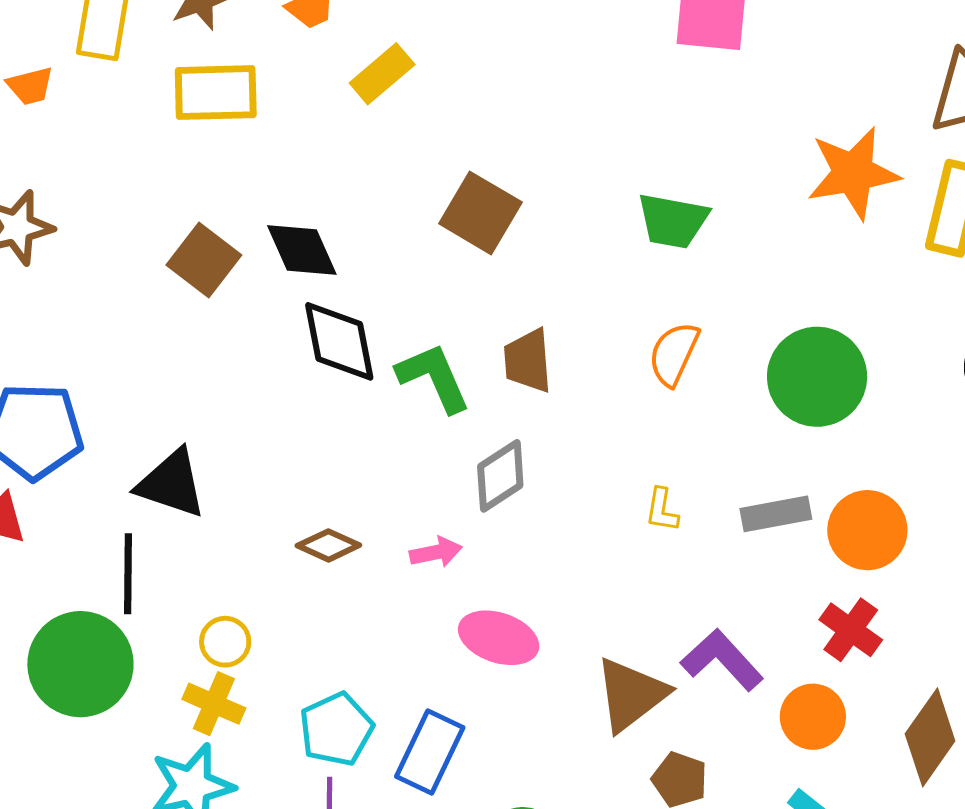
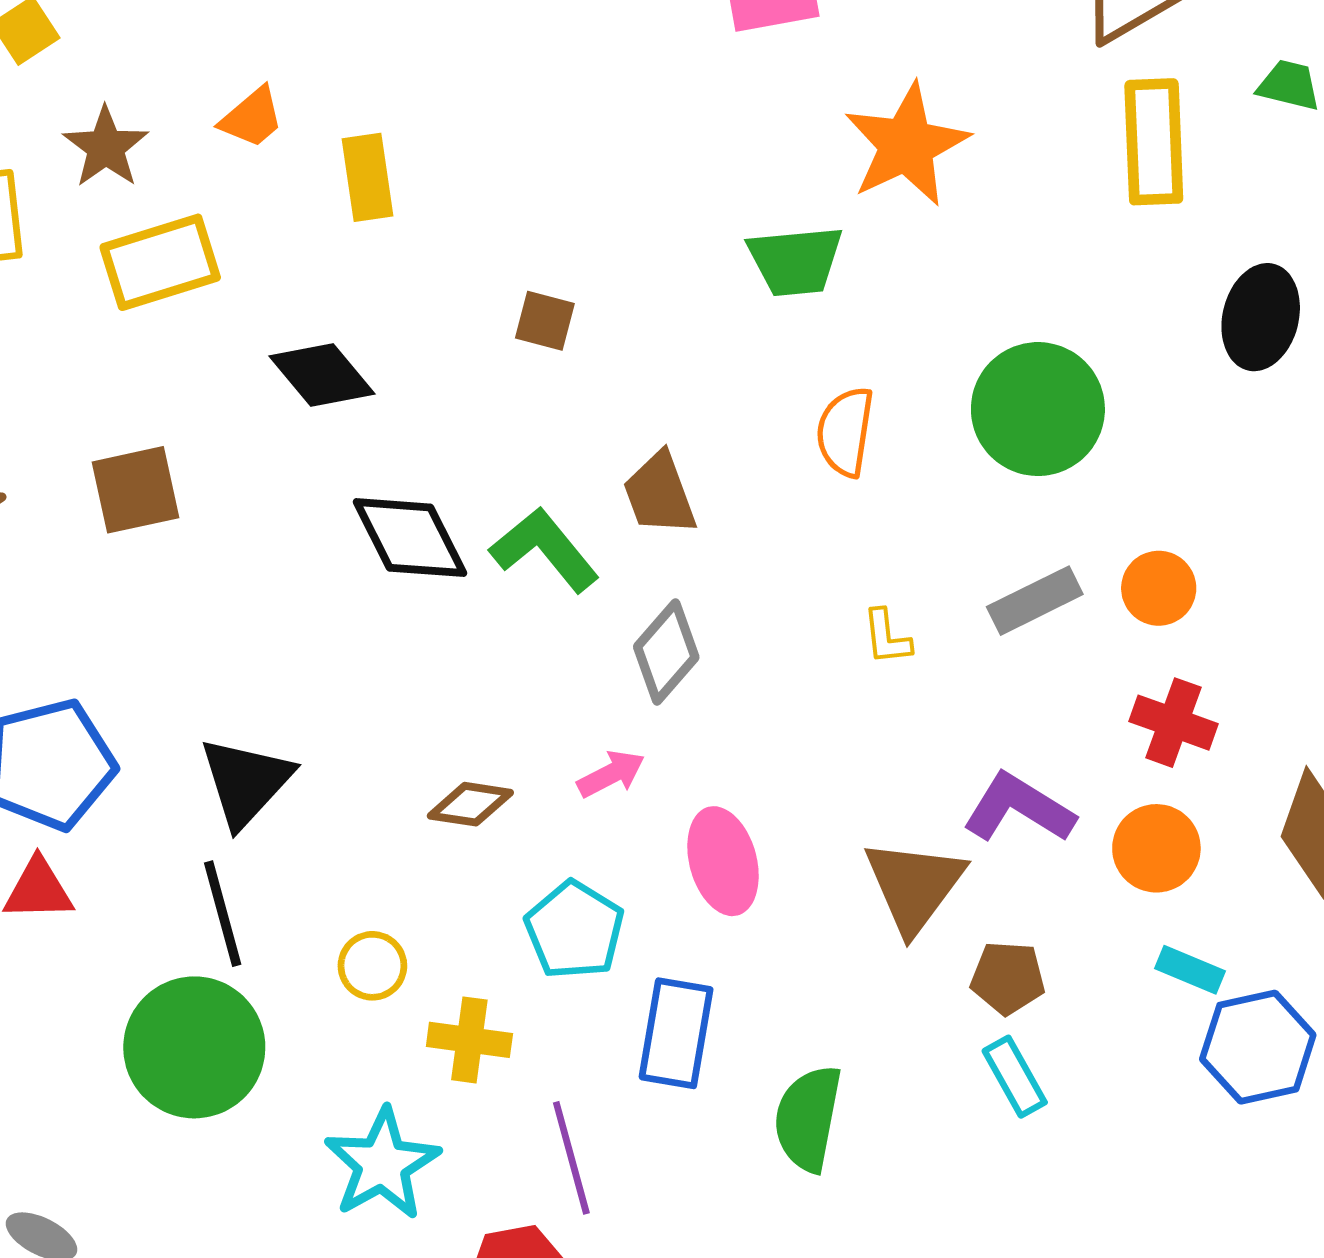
yellow rectangle: (382, 74) -> (368, 177), turned -42
orange star: (853, 173) -> (906, 145), moved
brown square: (480, 213) -> (545, 321), size x0.6
black diamond: (302, 250) -> (322, 375), moved
brown square: (204, 260) -> (135, 490), moved, turned -34
black triangle: (172, 484) -> (246, 782), turned -50
orange circle: (867, 530) -> (1159, 588), size x0.7
pink ellipse: (499, 638) -> (723, 861), turned 72
yellow cross: (214, 704) -> (469, 1040), moved
cyan pentagon: (336, 729) -> (574, 930), moved

